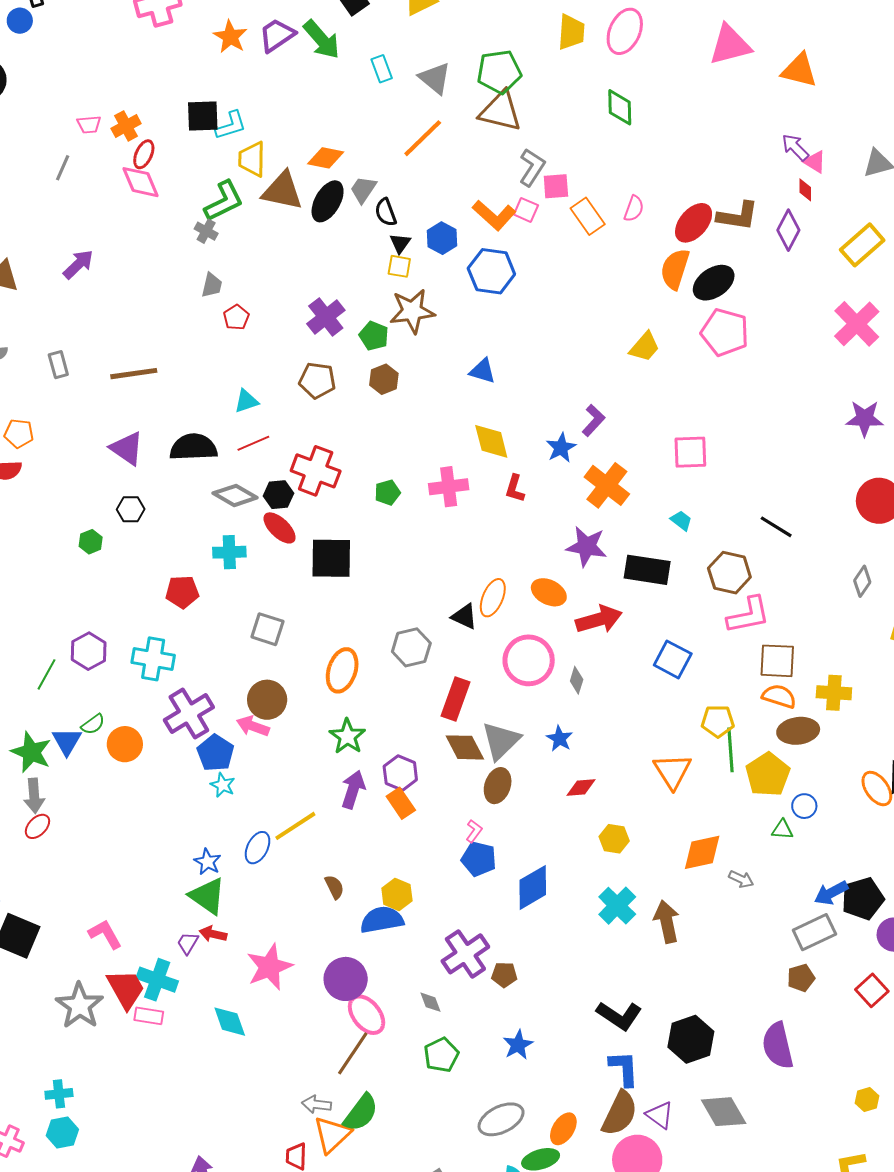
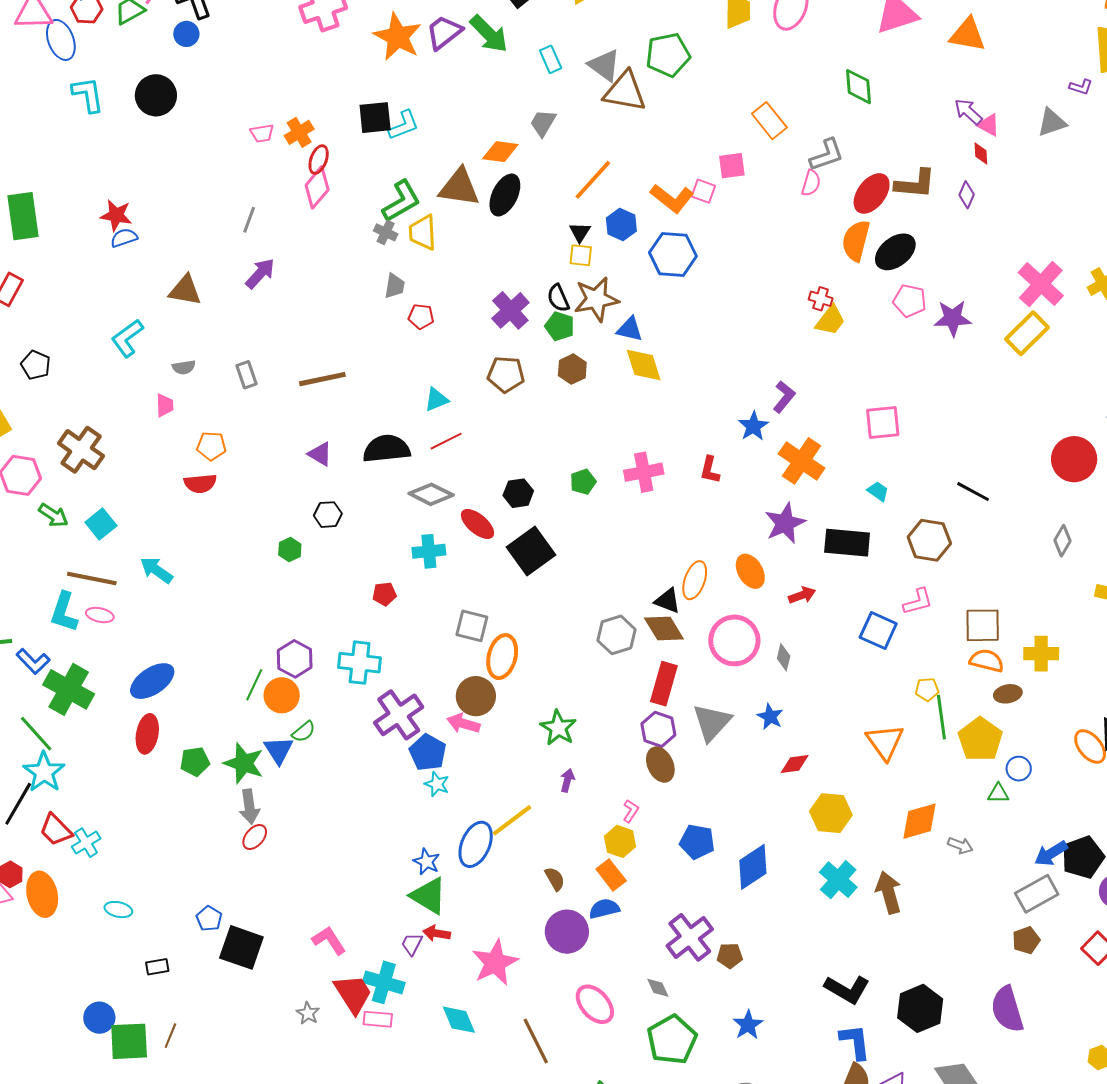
orange star: (230, 37) -> (398, 37), size x1.4
green diamond: (620, 107) -> (859, 87), moved
brown triangle: (500, 111) -> (625, 92), moved
orange line: (423, 138) -> (593, 180), moved
yellow trapezoid: (252, 159) -> (423, 232), moved
gray L-shape: (532, 167) -> (827, 155), moved, turned 42
gray line: (63, 168) -> (249, 220), moved
pink diamond: (141, 182) -> (317, 187), turned 66
gray trapezoid: (363, 189) -> (543, 123), moved
black semicircle: (386, 212) -> (558, 298), moved
orange rectangle: (588, 216) -> (769, 121), moved
purple diamond: (788, 230) -> (967, 195), size x0.7
yellow rectangle: (862, 245) -> (1027, 333), moved
red pentagon: (236, 317) -> (421, 316), turned -30
pink pentagon: (725, 332) -> (910, 301), size x0.7
blue triangle: (483, 371) -> (630, 329), moved
purple star: (865, 418) -> (953, 318), moved
yellow diamond: (491, 441) -> (644, 365), moved
purple triangle: (127, 448) -> (320, 454), size x0.7
red cross: (316, 471) -> (821, 299), moved, size x0.5
black hexagon: (278, 495) -> (518, 493), moved
purple star: (586, 546) -> (785, 523), turned -30
black square: (331, 558) -> (531, 551), turned -33
red pentagon: (182, 592) -> (384, 594), size x0.7
orange ellipse: (549, 592) -> (750, 571), turned 36
pink L-shape: (749, 615) -> (918, 602), moved, size x0.7
red arrow: (599, 619) -> (802, 595), size x0.6
orange ellipse: (342, 670) -> (502, 657), moved
yellow pentagon: (718, 721) -> (927, 689), size x0.7
brown ellipse: (798, 731) -> (1008, 694), size x0.7
orange circle: (125, 744) -> (282, 695), moved
brown diamond: (465, 747) -> (664, 629), moved
purple hexagon: (400, 773) -> (658, 729), moved
brown ellipse: (498, 786) -> (660, 765), moved, turned -40
purple arrow: (353, 790) -> (567, 780), size x0.6
orange rectangle: (401, 803) -> (611, 875), moved
pink L-shape: (474, 831) -> (631, 811), moved
yellow hexagon: (614, 839) -> (831, 813), size x1.4
blue ellipse: (258, 848) -> (476, 844), size x1.4
yellow hexagon: (397, 894) -> (620, 841), moved
blue semicircle: (382, 920) -> (604, 909), size x0.7
purple circle: (346, 979) -> (567, 932), moved
gray star: (80, 1006) -> (308, 1013), size x0.5
brown line: (353, 1053) -> (536, 1041), moved, turned -57
green pentagon: (441, 1055) -> (672, 1040), size x1.4

